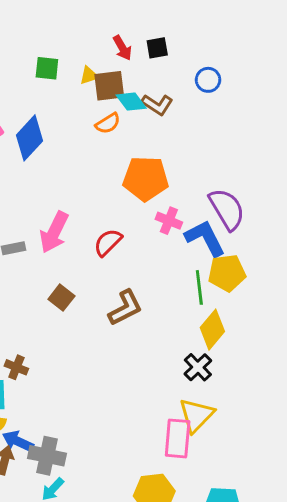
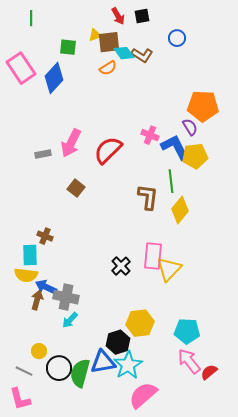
green square: (47, 68) -> (68, 47), moved
orange pentagon: (146, 179) -> (203, 106), moved
purple semicircle: (227, 209) -> (190, 127), size x0.6
red semicircle: (108, 242) -> (108, 150), size x1.4
yellow pentagon: (227, 273) -> (195, 156), moved
brown L-shape: (125, 308) -> (148, 197), moved, turned -56
black cross: (198, 367) -> (121, 266), moved
pink rectangle: (178, 438) -> (153, 256), moved

